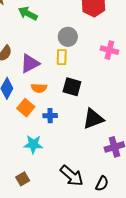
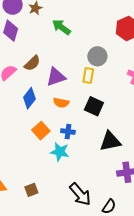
orange square: (26, 108) -> (41, 131), moved
cyan star: (33, 144) -> (60, 152), moved

